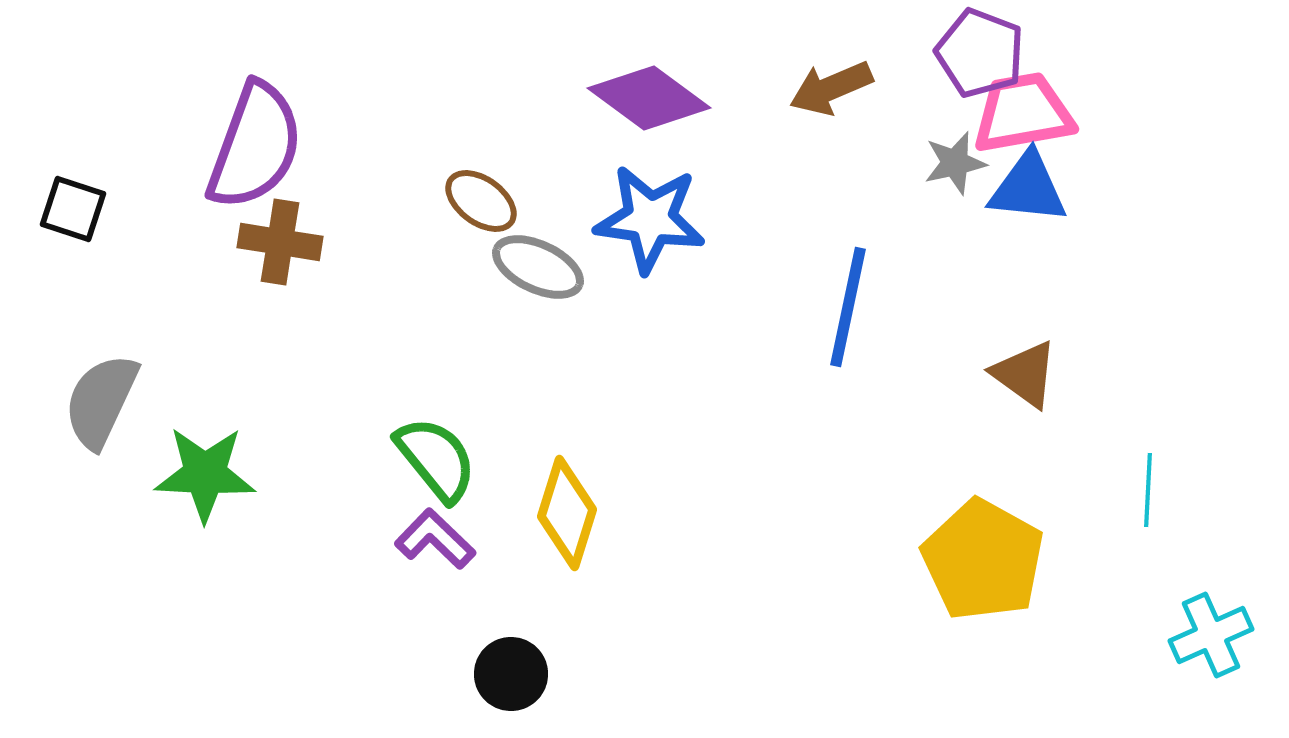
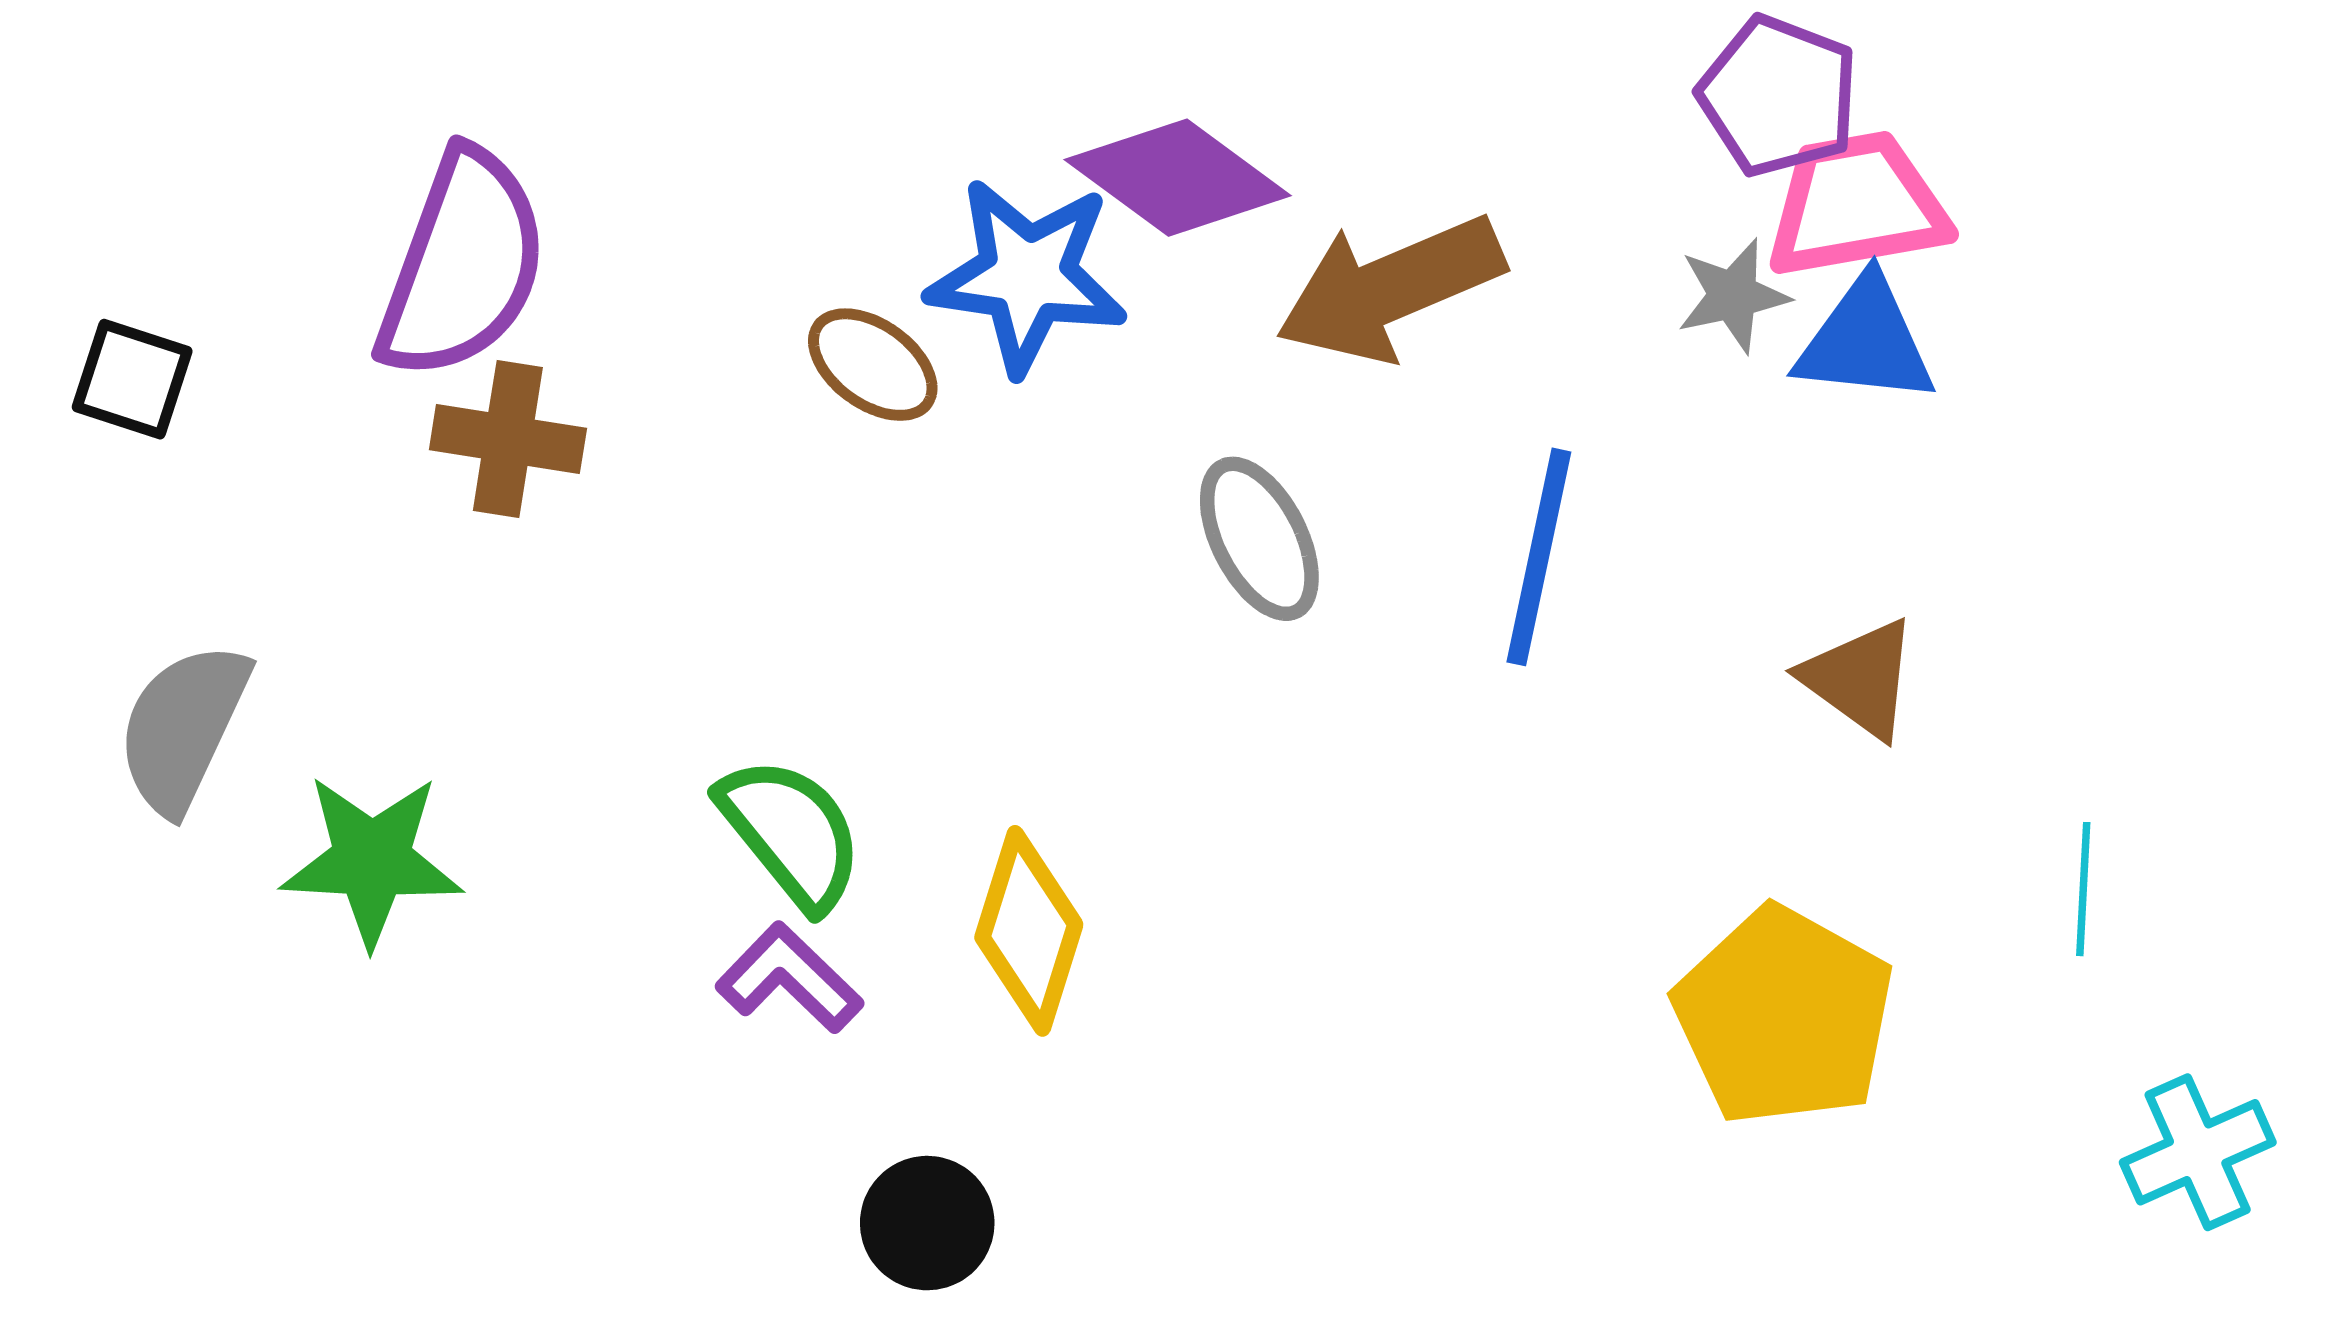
brown arrow: (831, 88) -> (1390, 288), moved, size x1.5
blue star: (650, 219) -> (1027, 276), moved
gray ellipse: (538, 267) -> (1259, 539), moved, turned 38

